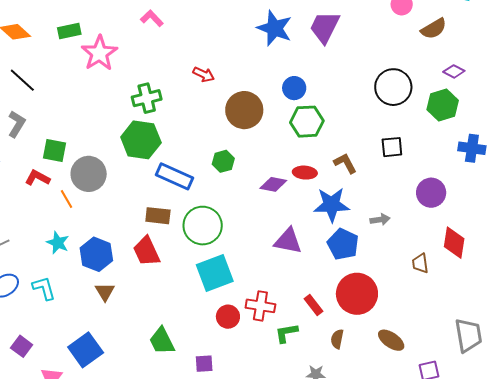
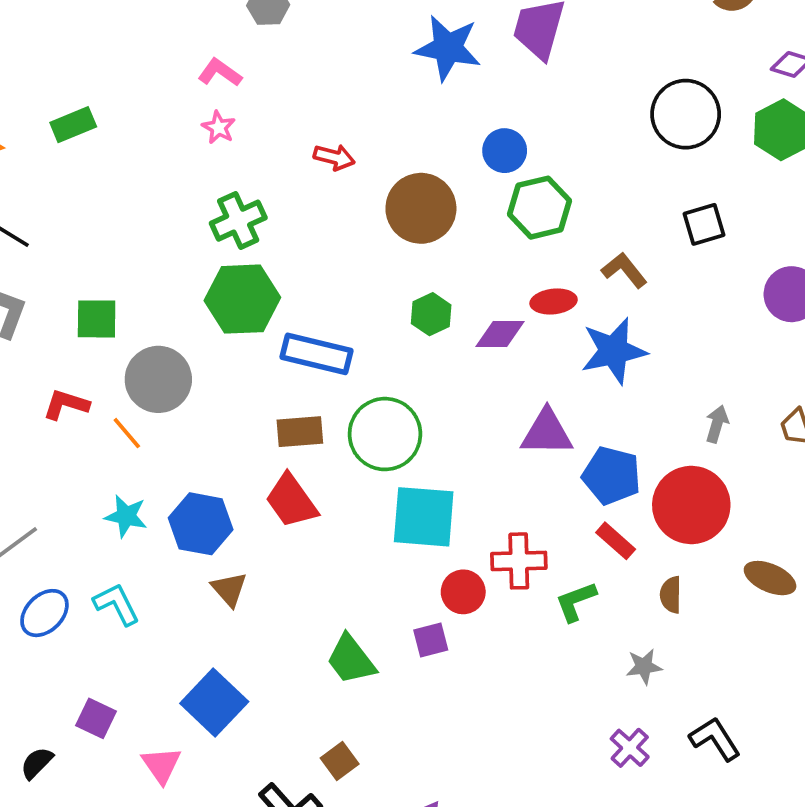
pink star: (99, 53) -> (219, 127), moved, size x0.5
green square: (54, 151) -> (97, 319), moved
green hexagon: (223, 161) -> (431, 314), moved
gray arrow: (380, 220) -> (717, 424), moved, turned -54
blue pentagon: (343, 244) -> (612, 476), moved
cyan square: (215, 273) -> (424, 517), turned 36
purple square: (204, 364) -> (431, 640), moved

